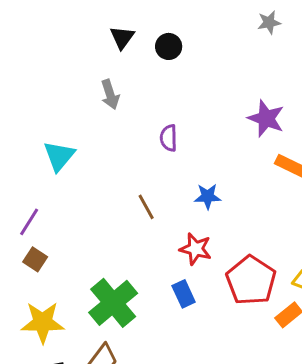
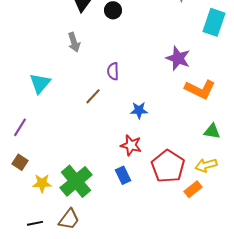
brown line: (146, 207) -> (93, 96), moved, turned 72
brown square: (35, 259) -> (20, 162), moved
yellow star: (43, 322) -> (42, 183), moved, size x0.7

